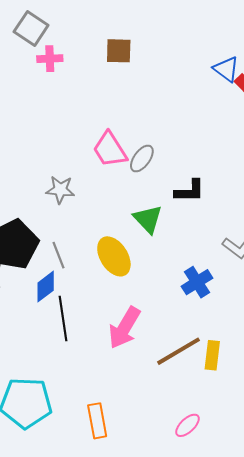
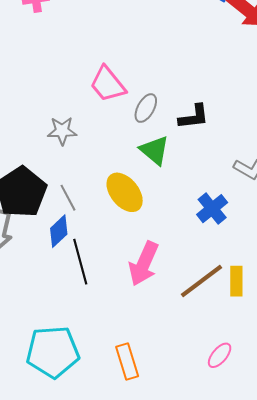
gray ellipse: (142, 159) -> (146, 108), moved

